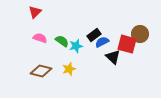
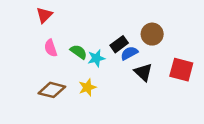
brown circle: (140, 34) -> (152, 34), moved
pink semicircle: (40, 38) -> (51, 48), turned -128
red square: (127, 44) -> (181, 70), moved

